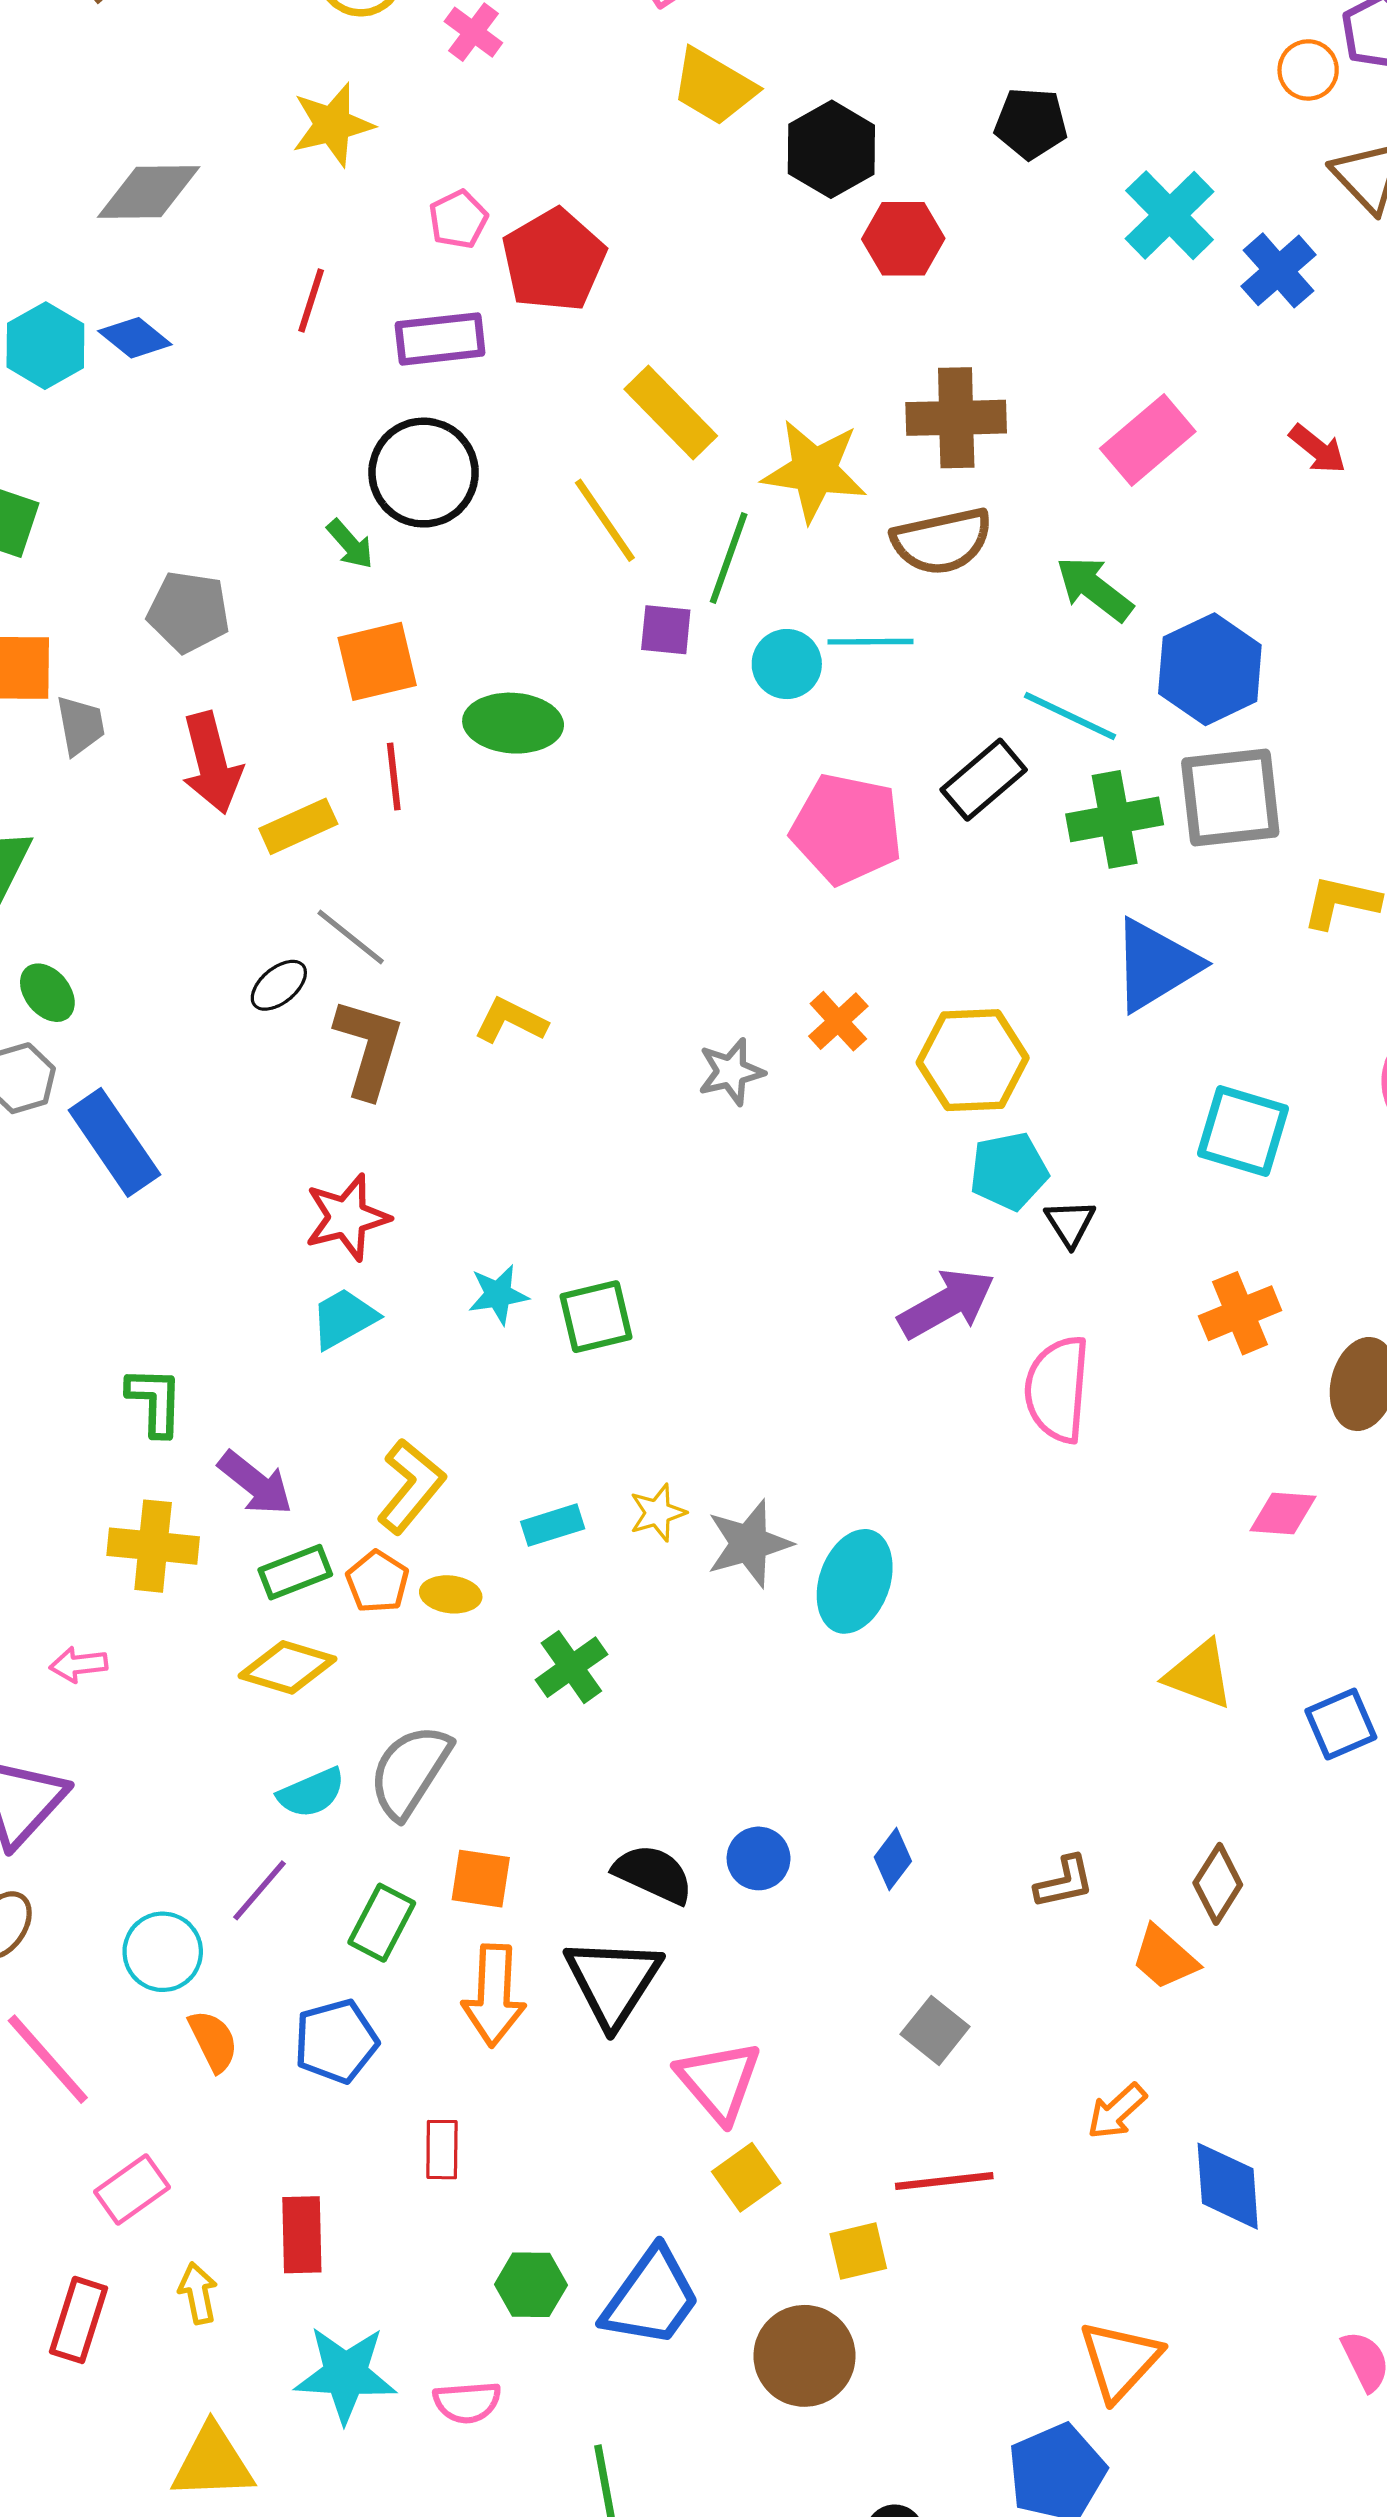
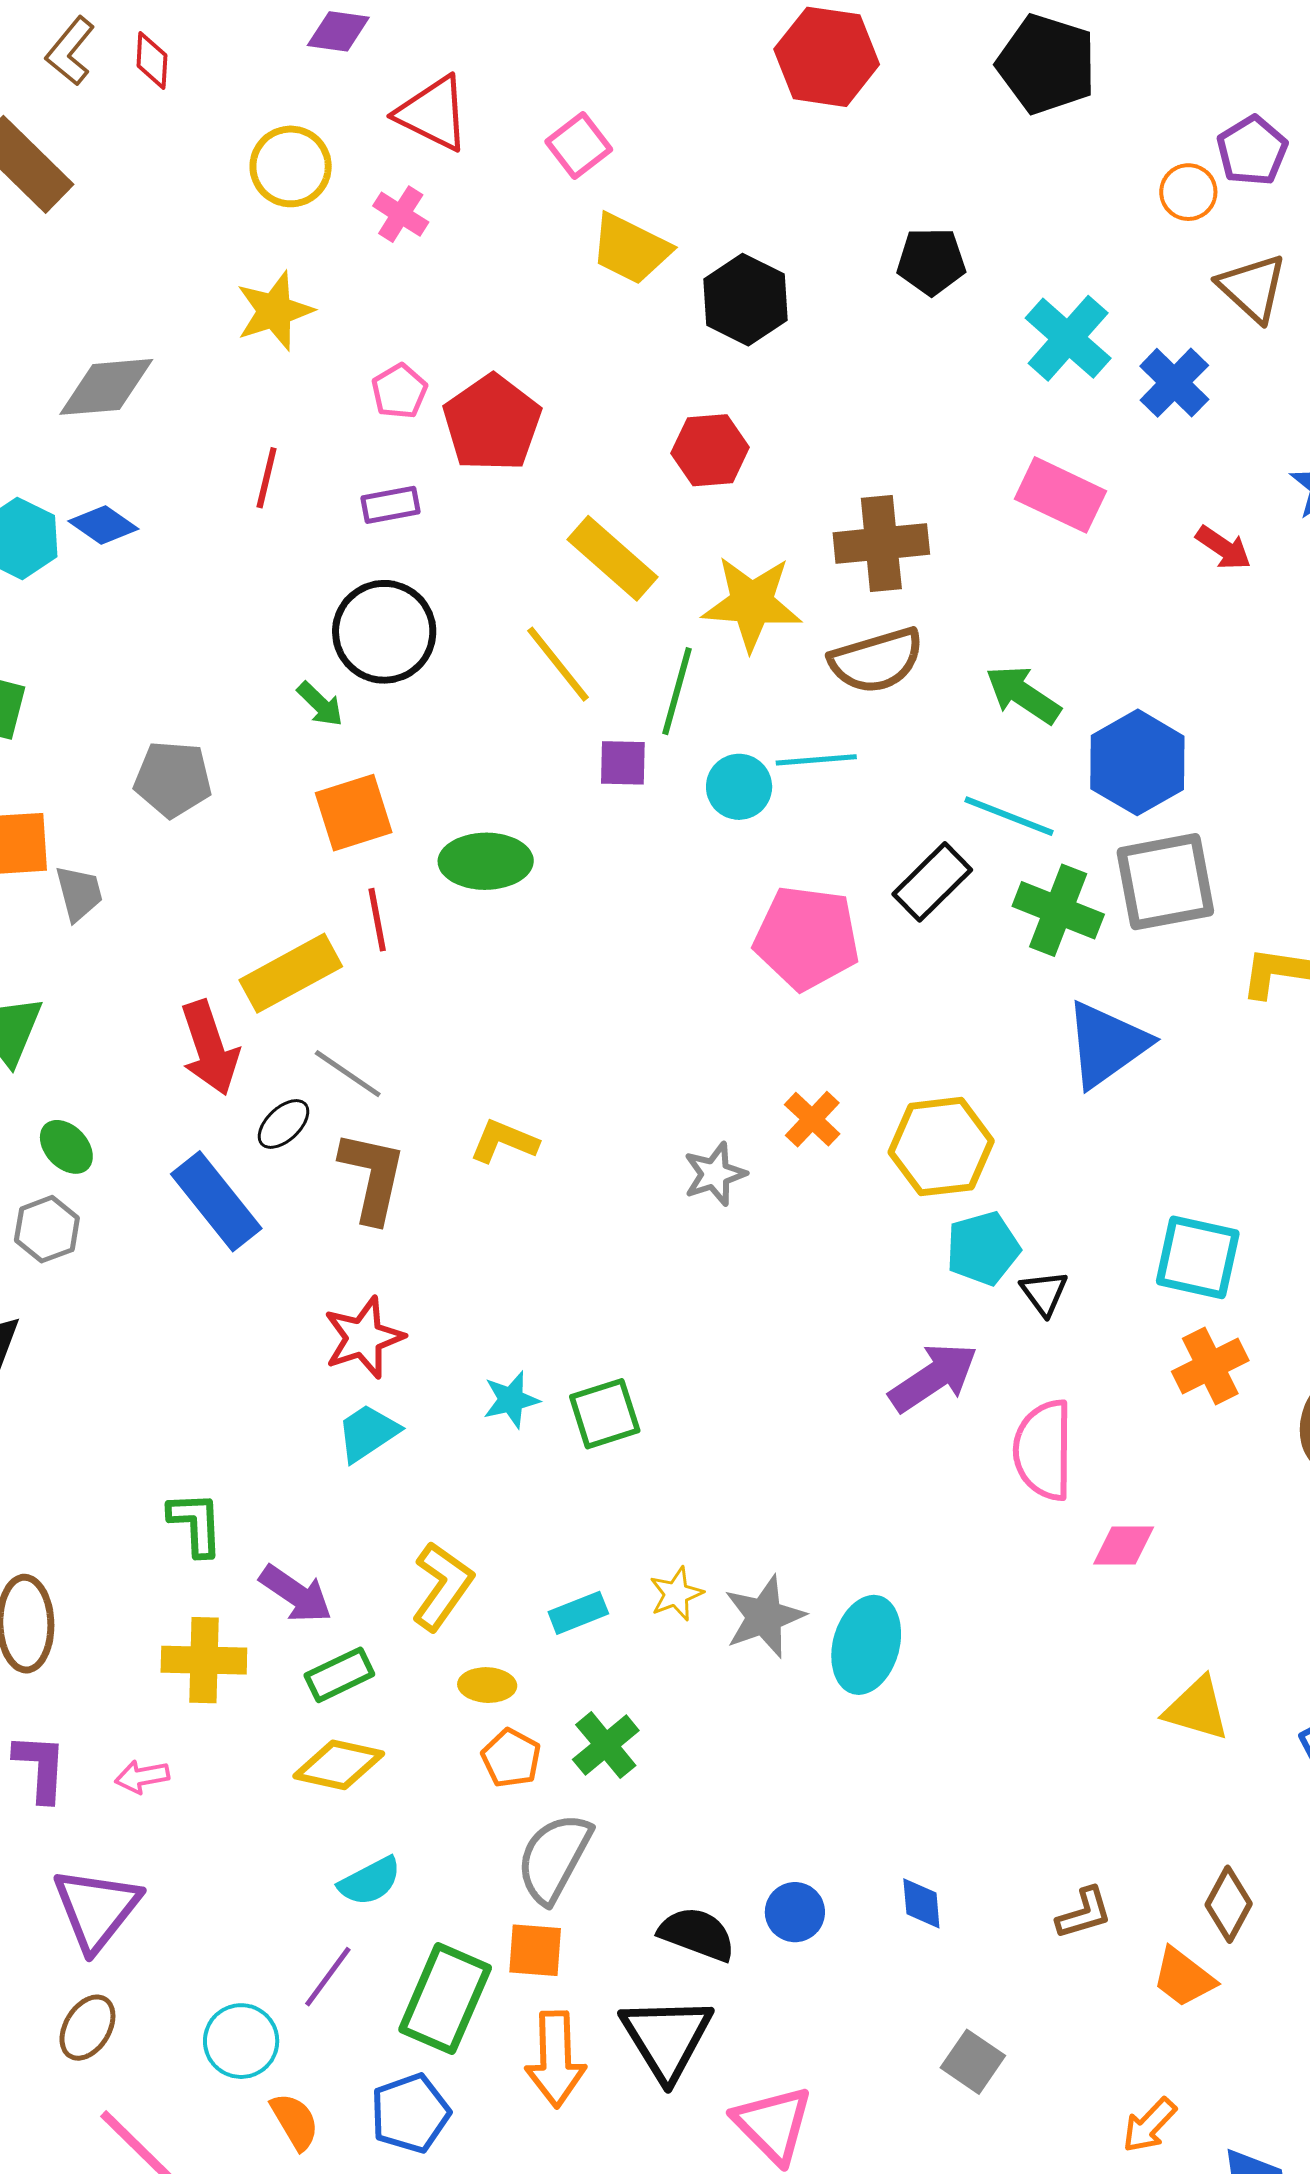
red hexagon: (903, 239) -> (710, 450), moved
purple rectangle: (440, 339) -> (391, 505), size x0.7
pink rectangle: (1148, 440) -> (1061, 495), moved, turned 70
red arrow: (212, 763) -> (210, 1048), moved
green cross: (1115, 819) -> (1058, 910), turned 36
yellow rectangle: (298, 826) -> (291, 973), size x1.4
cyan square: (1243, 1131) -> (1198, 1257), moved
blue rectangle: (114, 1142) -> (216, 1201), moved
pink diamond: (1283, 1514) -> (1124, 1546), moved
orange pentagon: (377, 1582) -> (511, 1758), moved
gray semicircle: (410, 1771) -> (554, 1858), moved
blue diamond: (893, 1859) -> (921, 1903), turned -38
green rectangle: (382, 1923) -> (445, 1999), size x1.5

